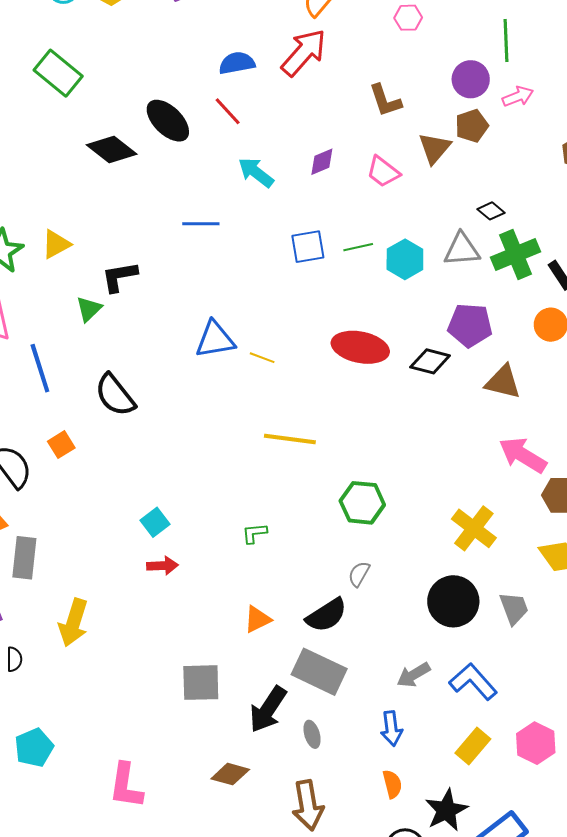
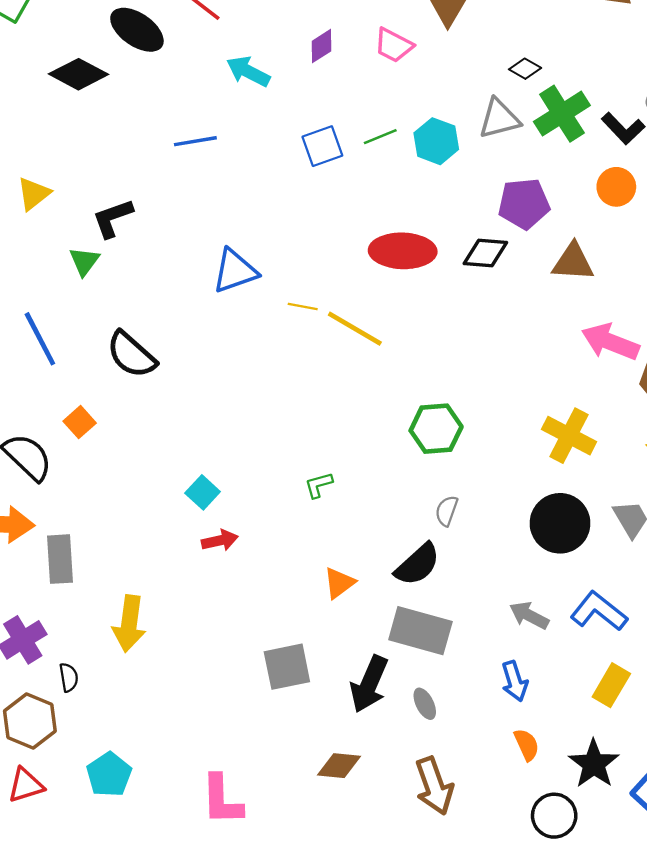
yellow line: (262, 358) -> (303, 306), moved
yellow line: (290, 439) -> (355, 329), moved, turned 33
gray arrow: (414, 675) -> (529, 615), turned 68

